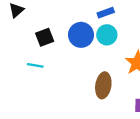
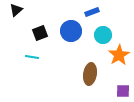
cyan circle: (107, 35) -> (103, 35), moved

